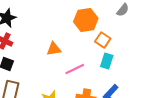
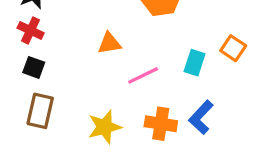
orange square: (103, 40) -> (233, 48), moved

